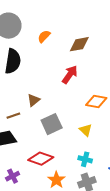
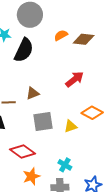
brown diamond: (79, 44) -> (84, 39), moved
yellow triangle: (86, 130) -> (71, 126), moved, turned 40

